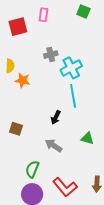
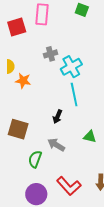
pink rectangle: (43, 15) -> (42, 14), size x1.5
brown square: (16, 129) -> (18, 129), size x1.5
green semicircle: (32, 169) -> (35, 159), moved

